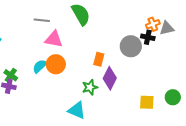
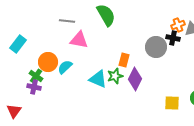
orange circle: (56, 64) -> (48, 62), moved
green star: (90, 87) -> (115, 76), moved
cyan triangle: (77, 110) -> (98, 79), moved

